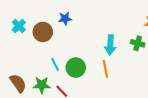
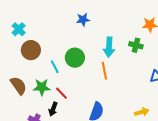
blue star: (65, 19) -> (83, 20), moved
brown circle: (43, 32) -> (31, 50), moved
green circle: (76, 68) -> (75, 58), moved

